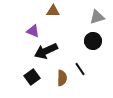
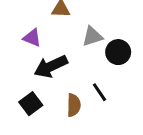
gray triangle: (97, 17) -> (92, 36), moved

